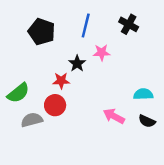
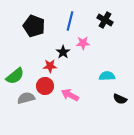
cyan semicircle: (143, 94) -> (107, 76), moved
pink arrow: (114, 116) -> (70, 95), moved

